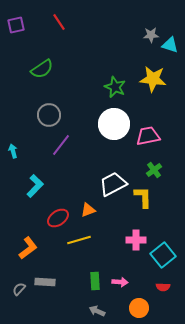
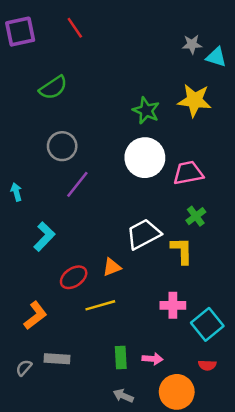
purple square: (16, 25) -> (20, 32), size x1.4
orange circle: (139, 308) -> (177, 392), size x1.4

